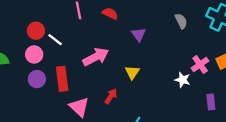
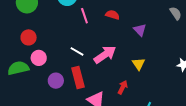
red circle: (36, 31) -> (29, 37), moved
white line: (55, 40) -> (77, 51), moved
pink circle: (34, 54) -> (39, 58), moved

